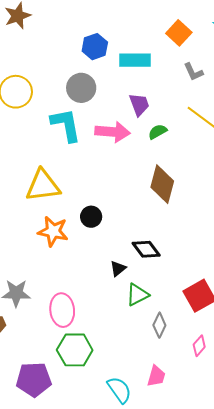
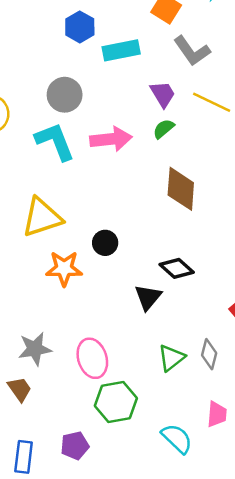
blue hexagon: (95, 47) -> (80, 27), moved
gray L-shape: (193, 72) -> (192, 51), size x1.5
purple trapezoid: (139, 105) -> (163, 94), moved
black triangle: (118, 268) -> (148, 297), size x1.4
green triangle: (137, 295) -> (171, 358), moved
purple pentagon: (34, 379) -> (75, 446), size x0.7

